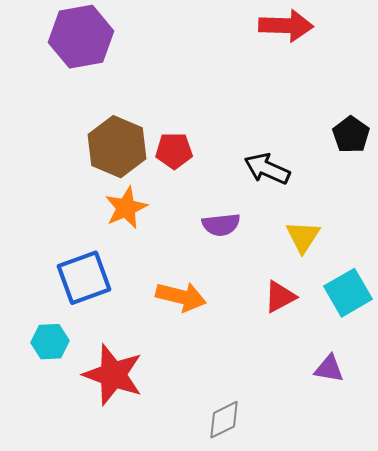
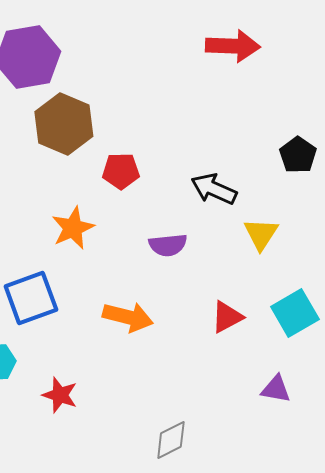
brown hexagon: (117, 147) -> (64, 124), moved
yellow triangle: (303, 237) -> (261, 234), moved
red star: (113, 375) -> (60, 395), size x0.6

